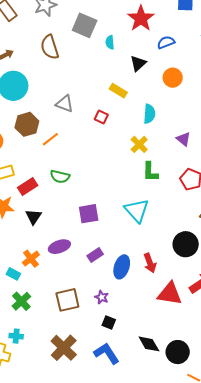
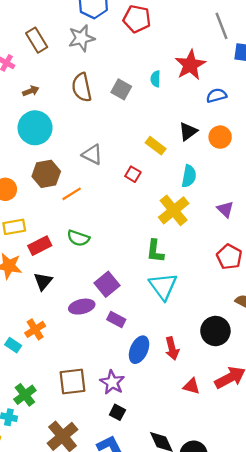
gray square: (85, 25) -> (121, 89), moved, size x0.7
cyan semicircle: (110, 42) -> (156, 79), moved
black triangle: (138, 63) -> (188, 131), moved
yellow cross: (139, 144) -> (174, 210), size x1.5
green L-shape: (150, 172) -> (155, 251), moved
purple square: (89, 214) -> (107, 284), turned -35
purple ellipse: (59, 247) -> (82, 307), moved
purple rectangle: (95, 255) -> (116, 320), moved, turned 56
red triangle: (170, 294) -> (191, 386), size x0.6
purple star: (102, 297) -> (112, 382), size x1.5
green cross: (21, 301) -> (25, 395), moved

